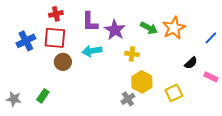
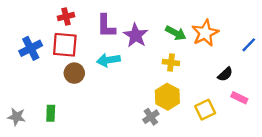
yellow cross: (132, 54) -> (171, 62), moved
pink rectangle: (211, 77) -> (239, 98), moved
green rectangle: (43, 96) -> (51, 113), turned -32

